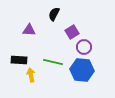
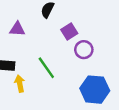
green line: (53, 62) -> (46, 68), turned 42
blue hexagon: (82, 70) -> (95, 90), moved

